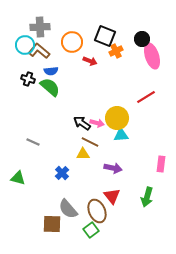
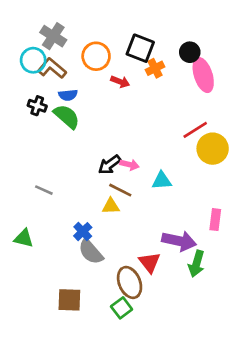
gray cross: (40, 27) -> (53, 36), turned 36
yellow circle: (117, 118) -> (213, 149), moved
black arrow: (82, 123) -> (109, 165), turned -72
purple arrow: (113, 168) -> (179, 241), moved, size x1.4
gray semicircle: (68, 209) -> (91, 252), moved

